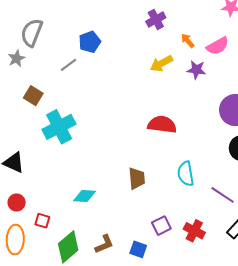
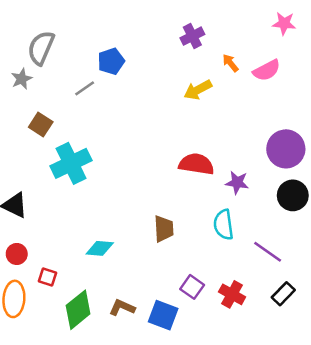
purple star: (196, 70) -> (237, 183), moved
purple square: (161, 226) -> (192, 287), turned -30
brown L-shape: (104, 244) -> (122, 308), turned -135
blue square: (138, 249) -> (163, 315), size x1.4

